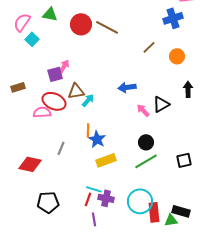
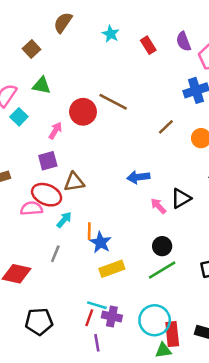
red circle: (81, 24) -> (83, 112), moved
pink arrow: (64, 66) -> (55, 131), moved
cyan arrow: (88, 100) -> (64, 220), moved
green triangle: (171, 220) -> (163, 350), moved

